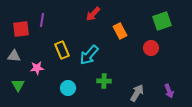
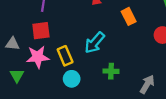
red square: (21, 29) -> (41, 31), moved
yellow rectangle: (62, 50) -> (65, 56), moved
pink star: (37, 68) -> (38, 57), size x1.5

